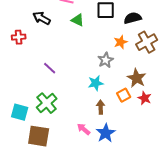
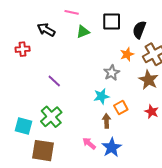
black semicircle: (133, 18) -> (139, 30), turned -54
green triangle: (78, 20) -> (83, 32), turned -48
brown star: (137, 78) -> (149, 80), moved
orange square: (124, 95) -> (121, 108), moved

